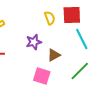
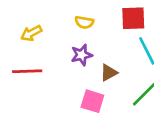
yellow semicircle: (50, 18) -> (84, 22), moved, turned 120

